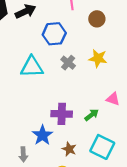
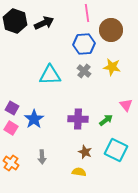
brown circle: (97, 19) -> (111, 30), size x1.5
blue hexagon: (54, 34) -> (84, 44), moved
pink triangle: (113, 99) -> (126, 105), turned 32
blue star: (42, 135) -> (34, 119), moved

